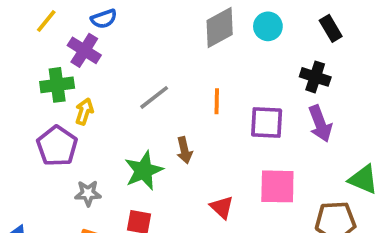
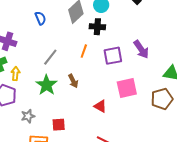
blue semicircle: (104, 19) -> (40, 18), moved, turned -80
black cross: (315, 77) -> (97, 27), moved
orange line: (217, 101) -> (84, 51), turned 32
green star: (144, 171) -> (47, 85), moved

